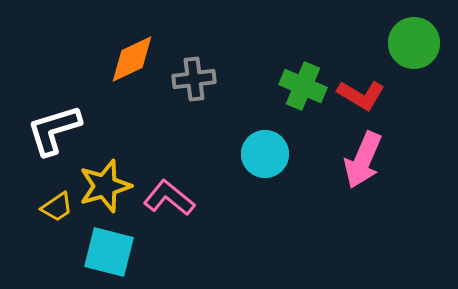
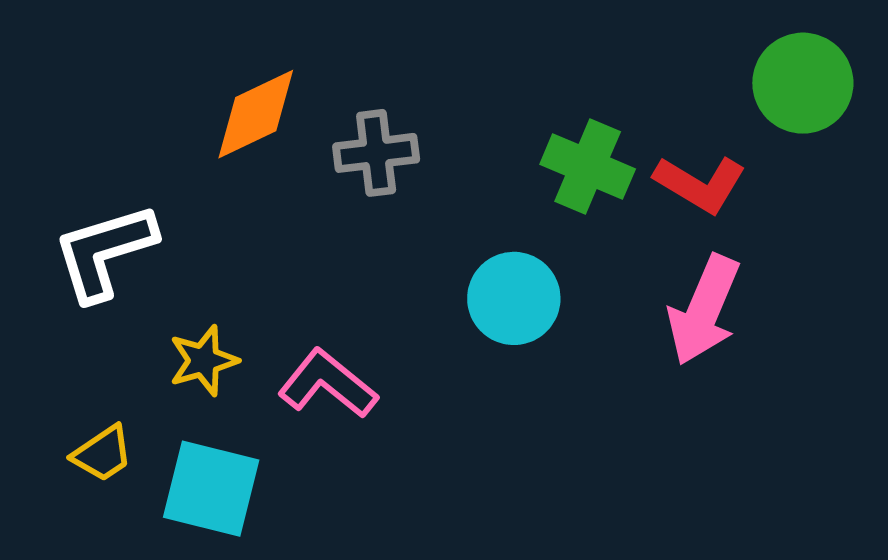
yellow star: (105, 186) -> (203, 361), size x0.7
yellow trapezoid: (57, 207) -> (103, 454), moved

